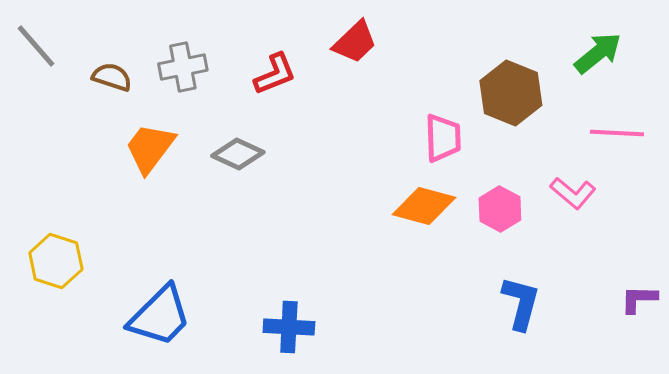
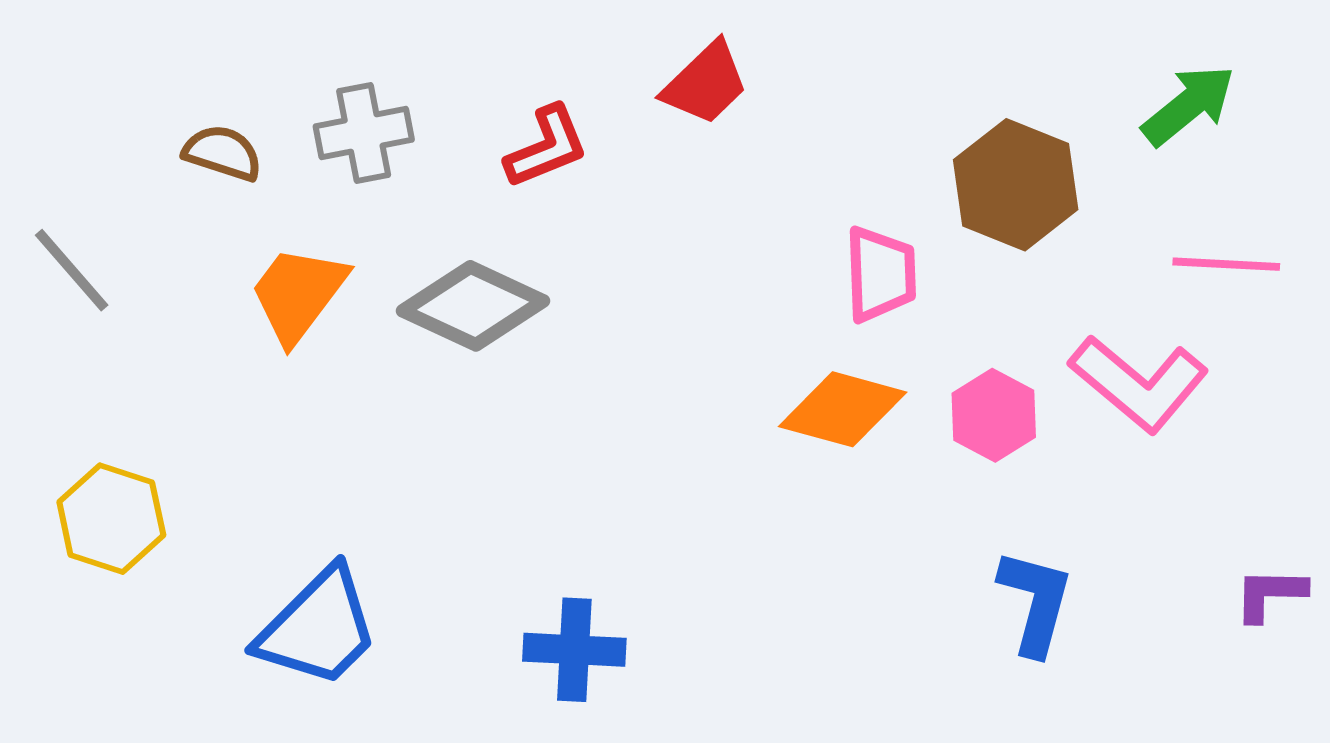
gray line: (36, 46) -> (72, 270), moved
gray diamond: (238, 154) -> (473, 306), size x1.4
pink L-shape: (573, 193) -> (1139, 383), size x1.5

